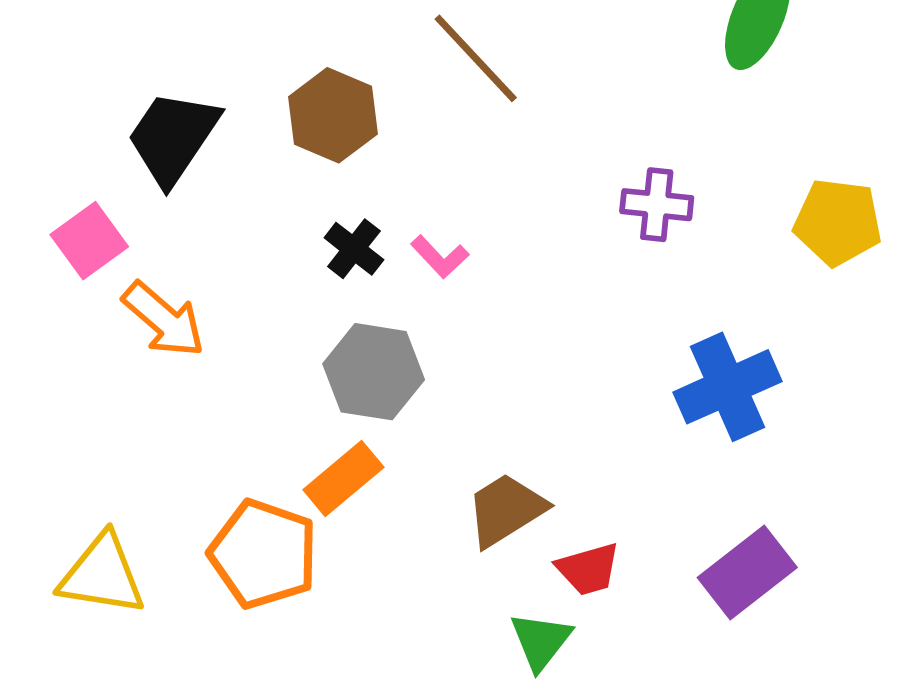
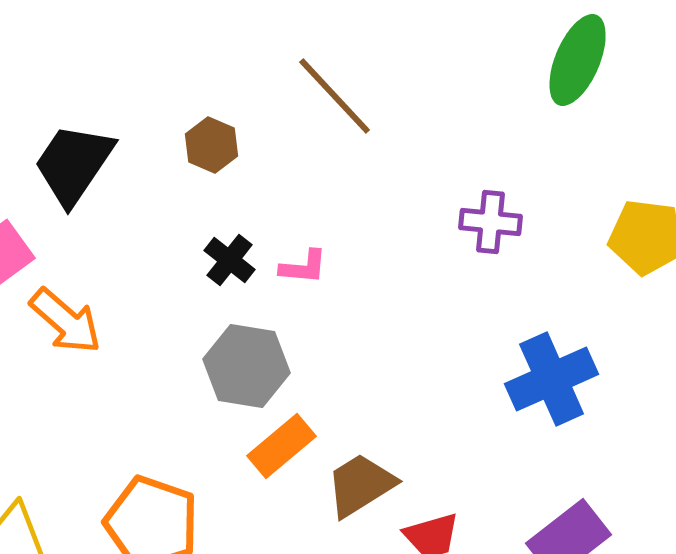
brown hexagon: (333, 115) -> (212, 145), size x0.7
pink L-shape: (440, 257) -> (304, 267), turned -42
orange rectangle: (343, 478) -> (282, 446), moved

